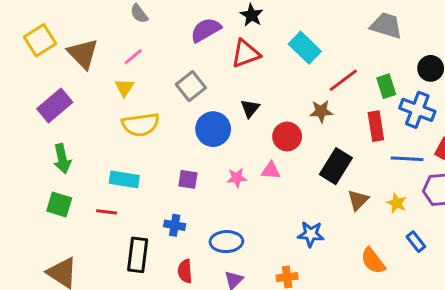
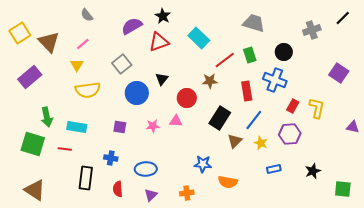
green rectangle: (386, 86) -> (250, 55), moved
green arrow: (62, 159) -> (47, 117), moved
blue line: (407, 159) -> (254, 120), moved, turned -55
green square: (59, 205) -> (33, 144), size x1.4
blue rectangle: (416, 242) -> (274, 169), turned -64
orange semicircle: (373, 261) -> (228, 182), moved, turned -42

